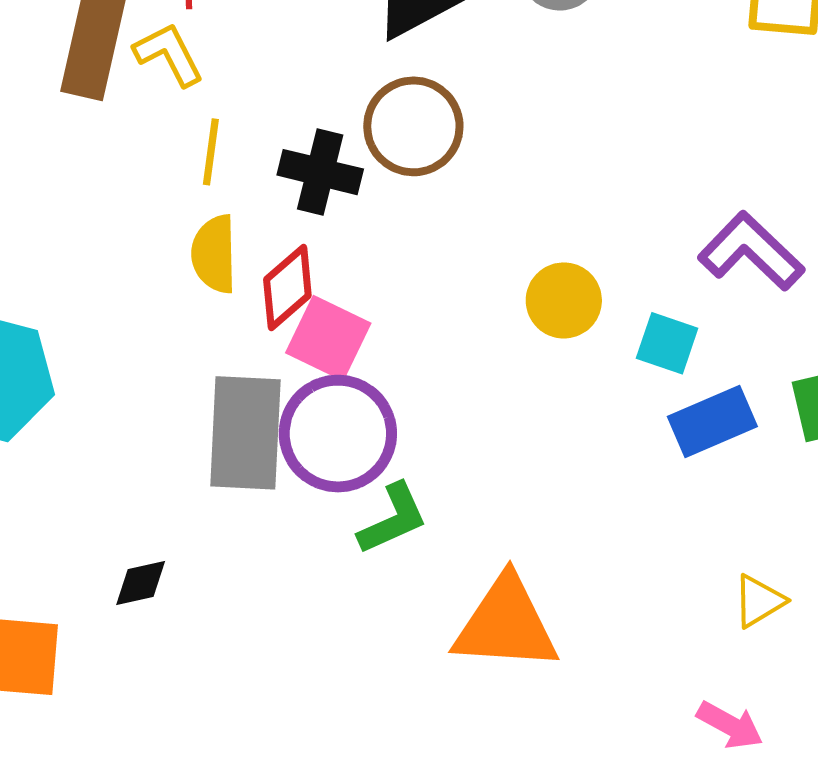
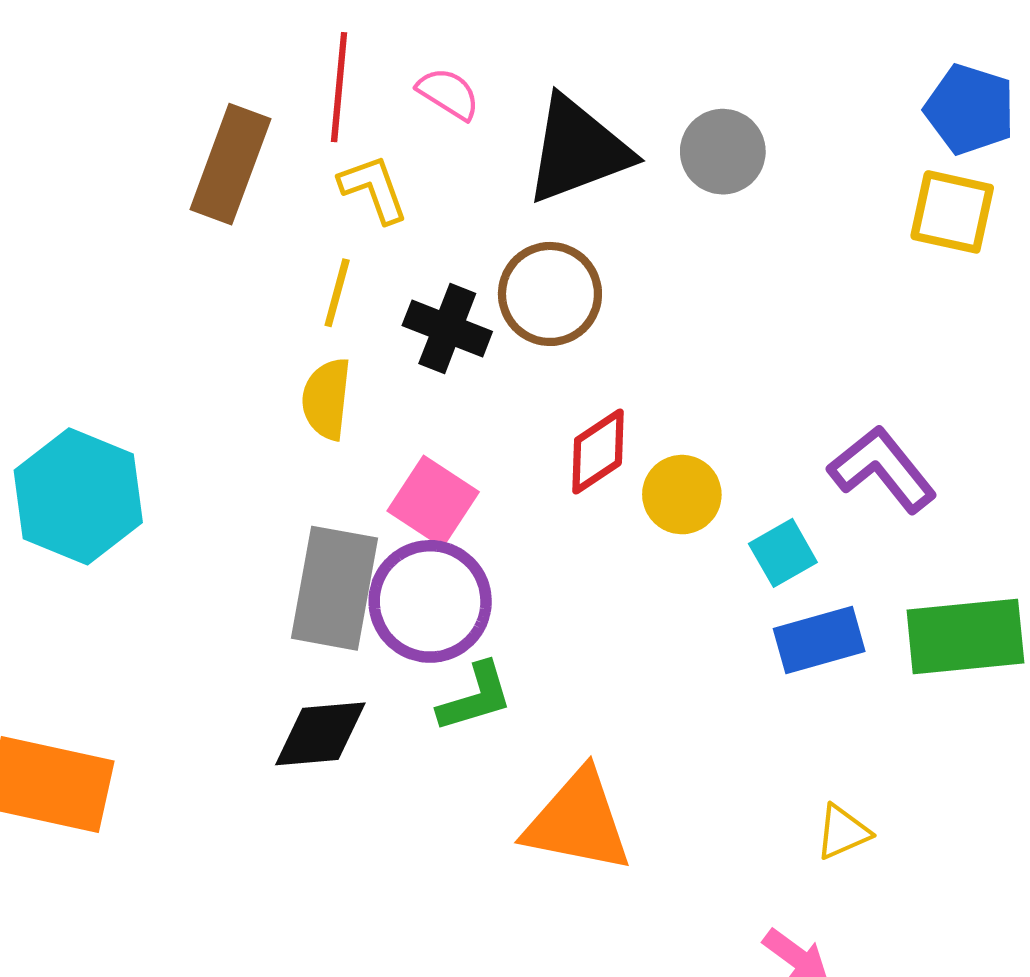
yellow L-shape: (169, 54) -> (374, 189), moved
red diamond: (287, 287) -> (598, 452), moved
cyan square: (667, 343) -> (783, 553), turned 34
black diamond: (141, 583) -> (320, 734), moved, size x1.6

